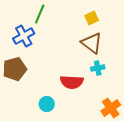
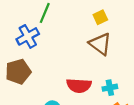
cyan cross: (98, 68) -> (110, 88), moved

